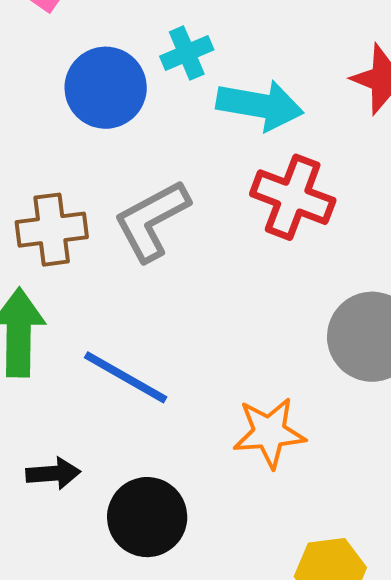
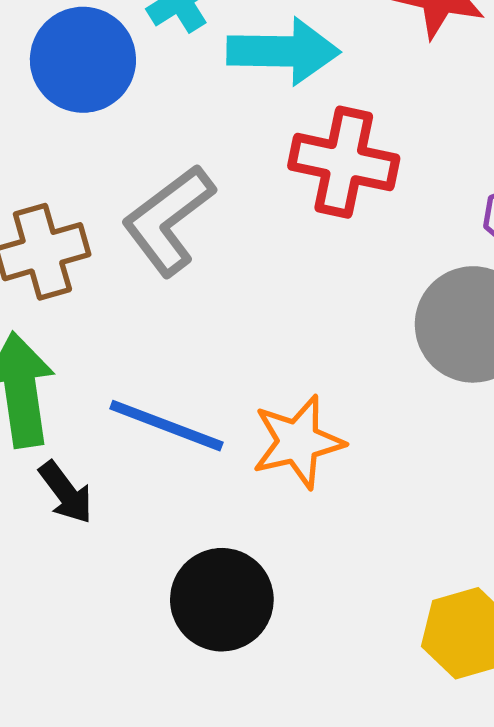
orange star: (269, 433) -> (298, 442), moved
black arrow: (53, 473) -> (66, 493), moved, turned 66

